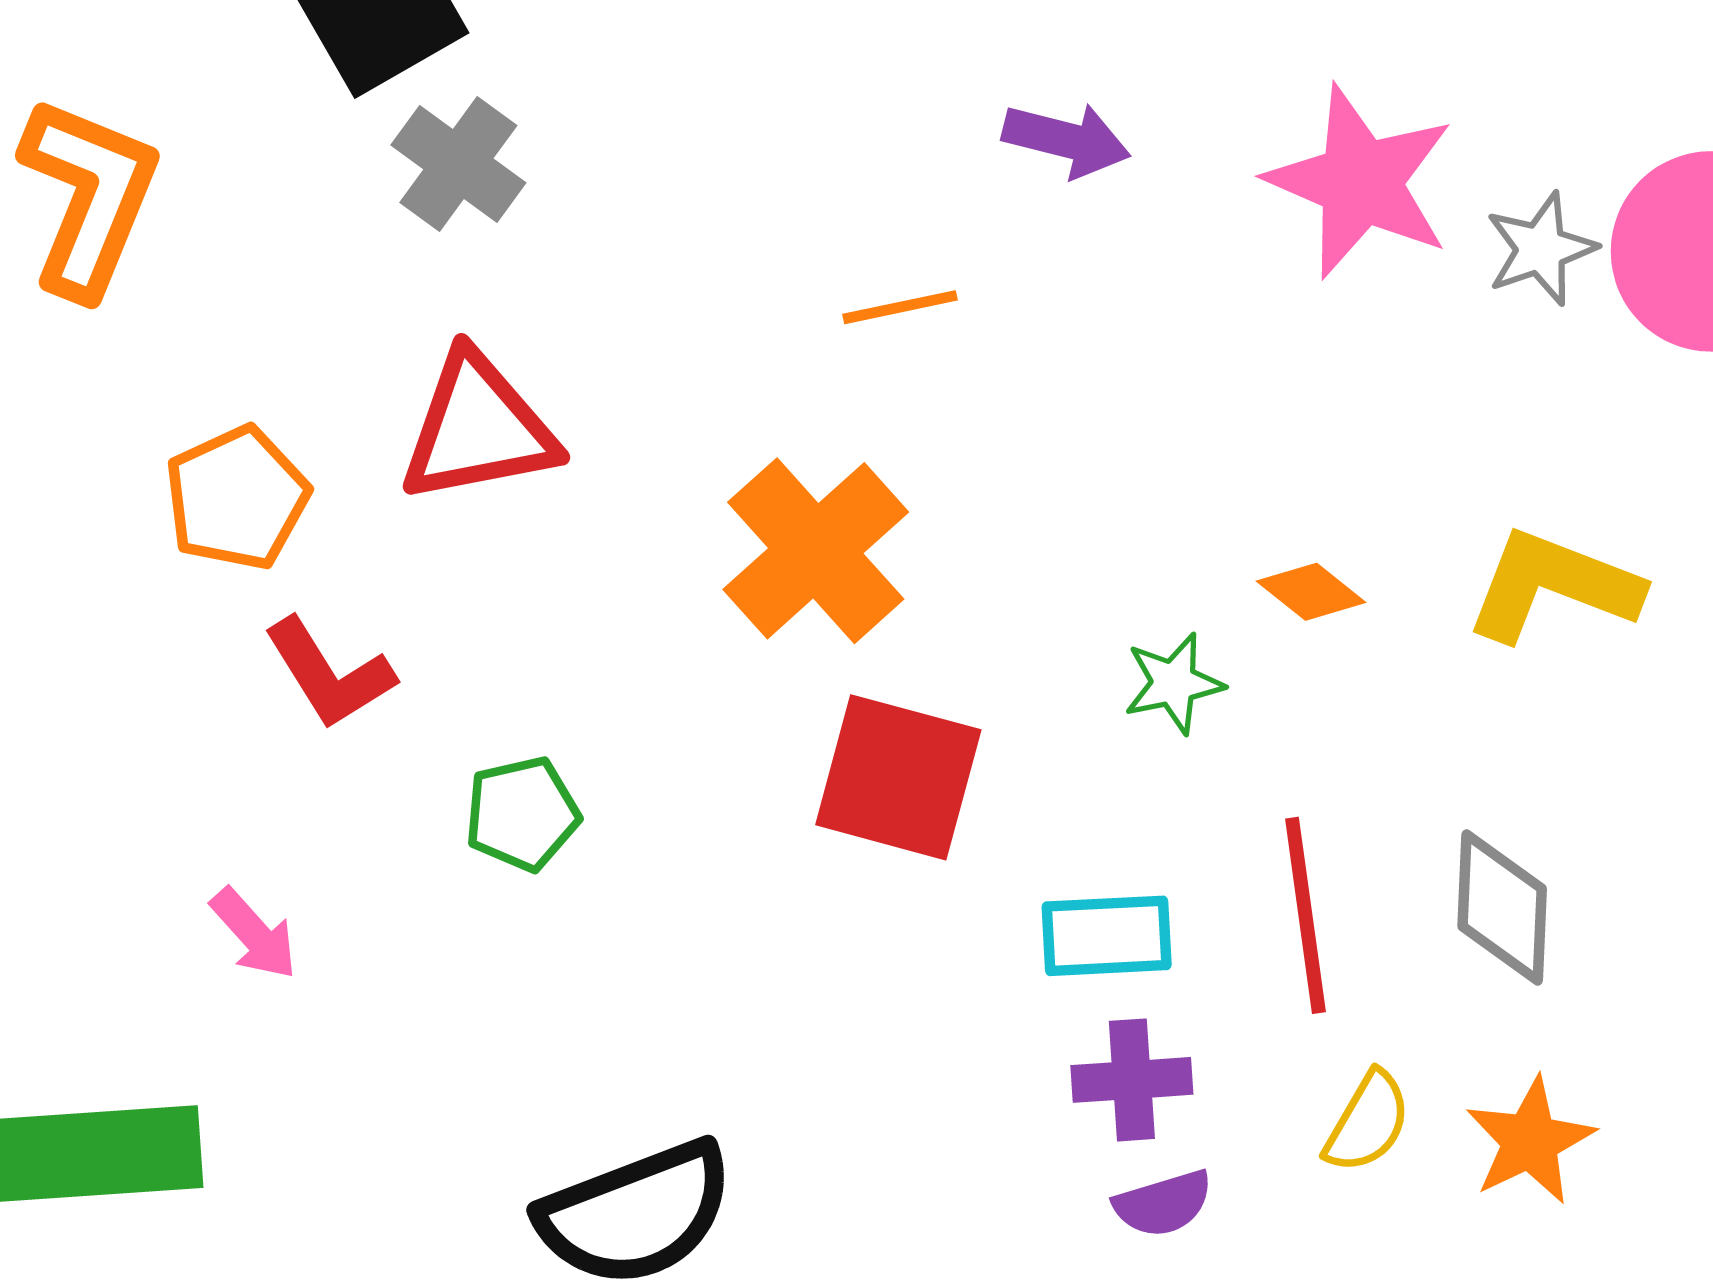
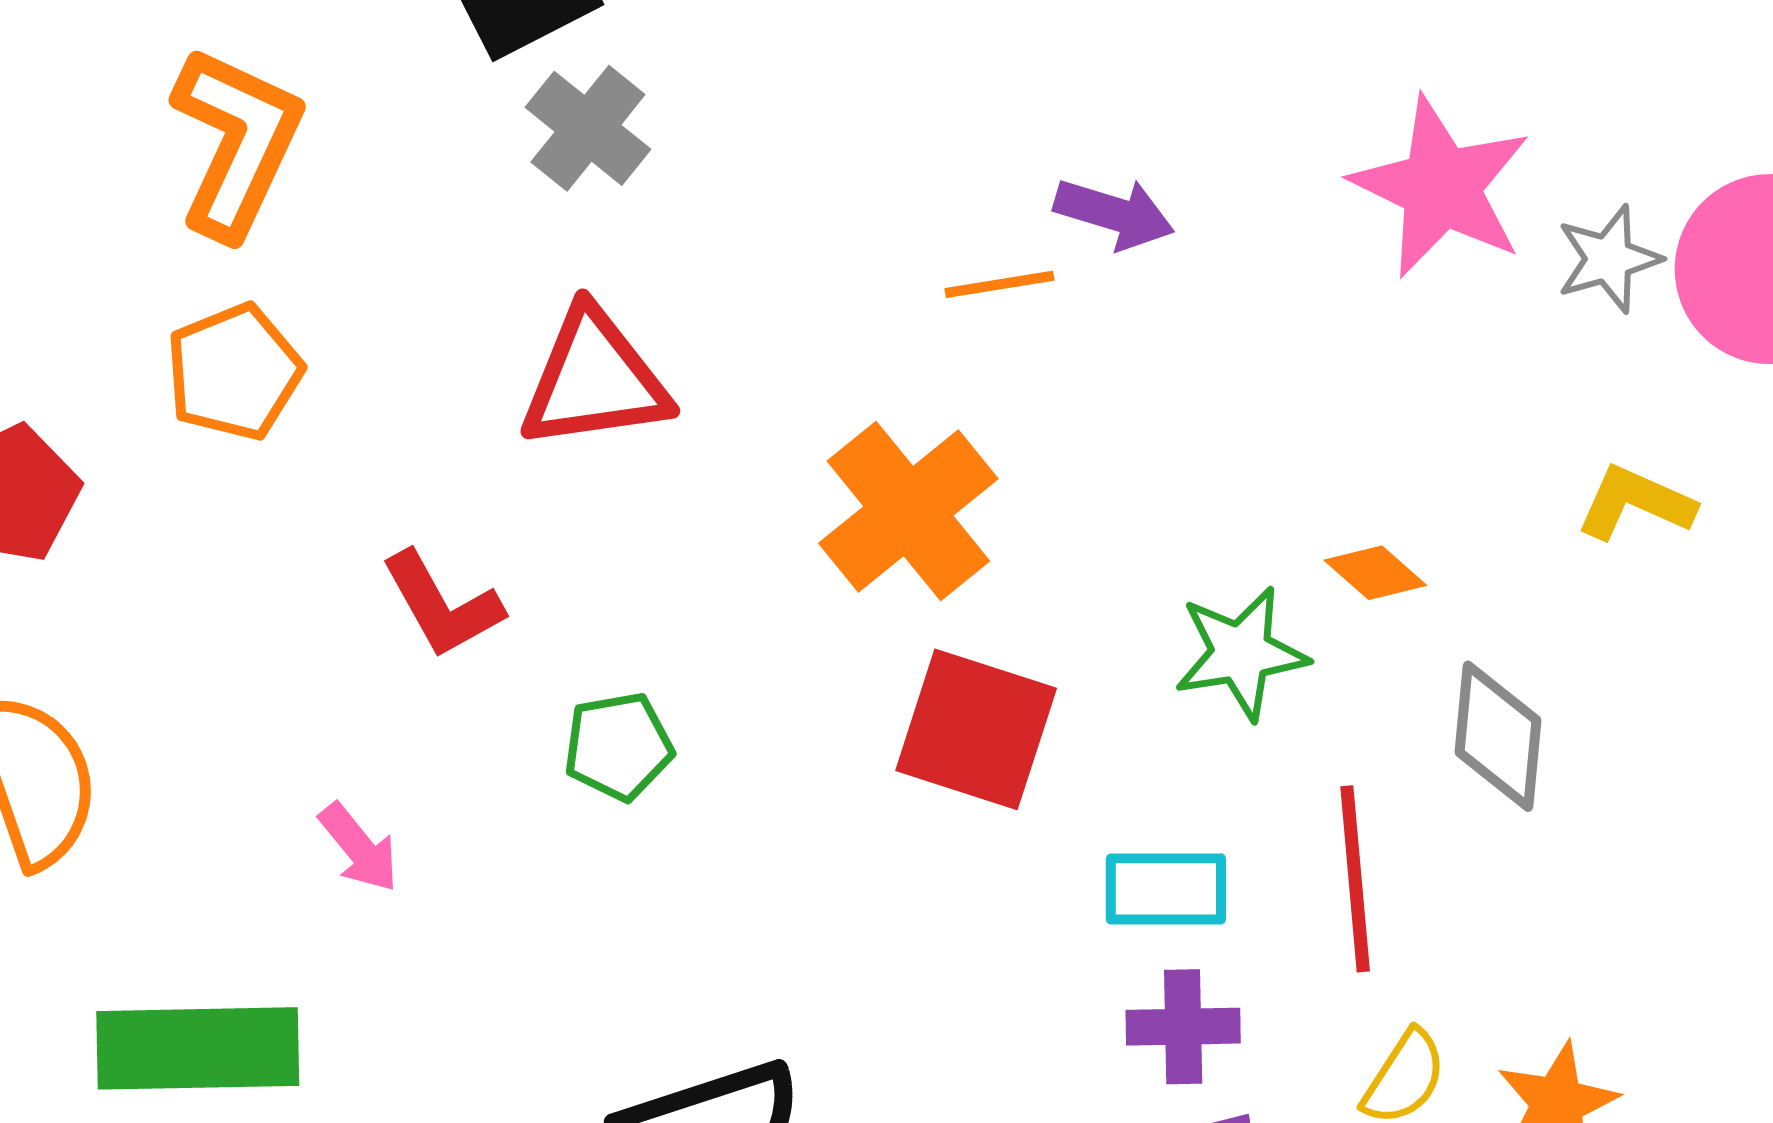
purple arrow: (1066, 140) -> (1114, 213), moved
orange pentagon: (237, 498) -> (234, 372), moved
yellow L-shape: (1553, 586) -> (1635, 503), moved, size x0.7
green star: (1174, 683) -> (1241, 653), size x1.4
gray diamond: (1502, 908) -> (1498, 736), moved

